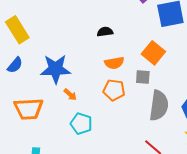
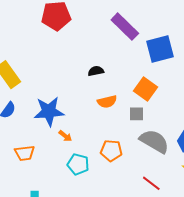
orange pentagon: (114, 90) -> (111, 151), moved
gray semicircle: (159, 106) -> (154, 141), turned -64
orange trapezoid: (29, 109) -> (25, 153), size x0.7

